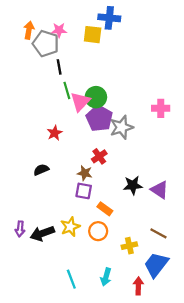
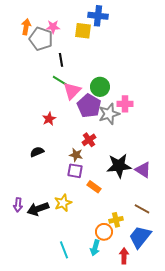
black line: (59, 67) -> (61, 60), moved
green line: (67, 90) -> (60, 81), turned -42
green circle: (96, 97) -> (100, 87), moved
pink cross: (161, 108) -> (125, 104), moved
black star: (133, 185) -> (119, 166), size x1.4
orange circle: (98, 231) -> (104, 232), moved

